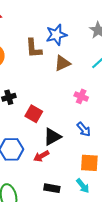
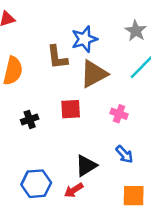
brown triangle: (62, 63) -> (94, 74), size x1.4
red square: (34, 114) -> (71, 109), moved, turned -30

